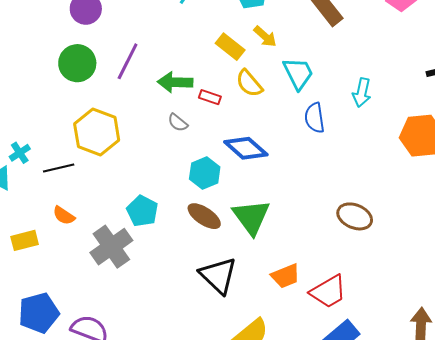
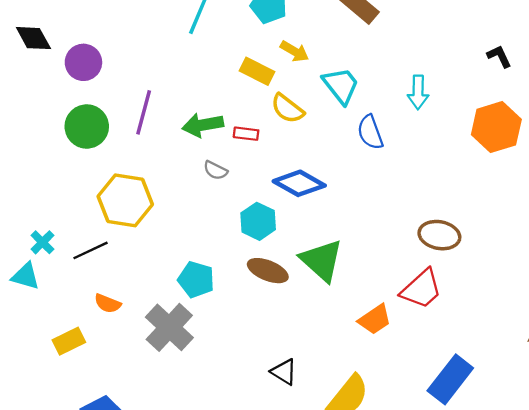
black triangle: (218, 275) -> (284, 372), moved, size x0.6
red trapezoid: (328, 292) -> (421, 289), moved

